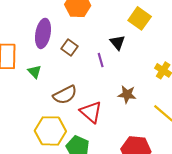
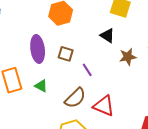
purple line: (101, 60) -> (87, 70), moved
brown star: (127, 94) -> (128, 57), moved

